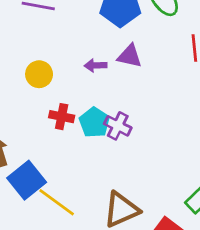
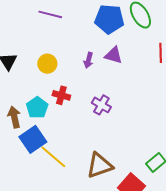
purple arrow: (95, 65) -> (88, 60), turned -77
cyan pentagon: (94, 122) -> (37, 108), moved

